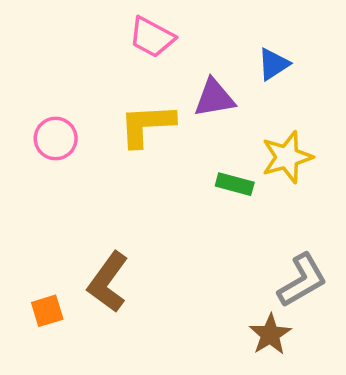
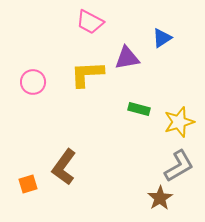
yellow star: (287, 157) -> (179, 122), moved

